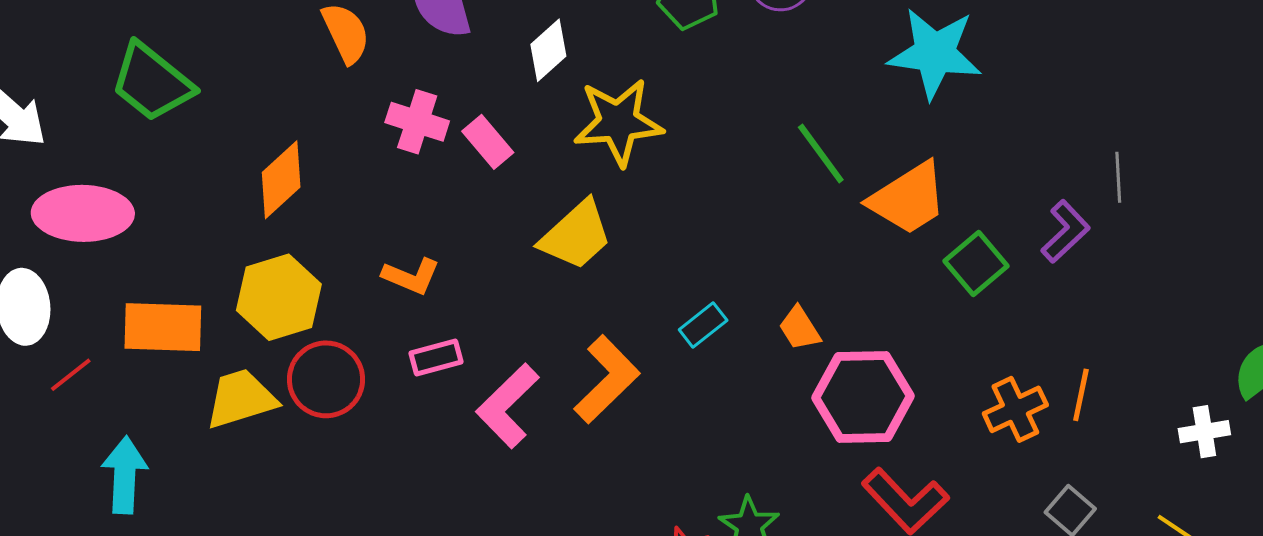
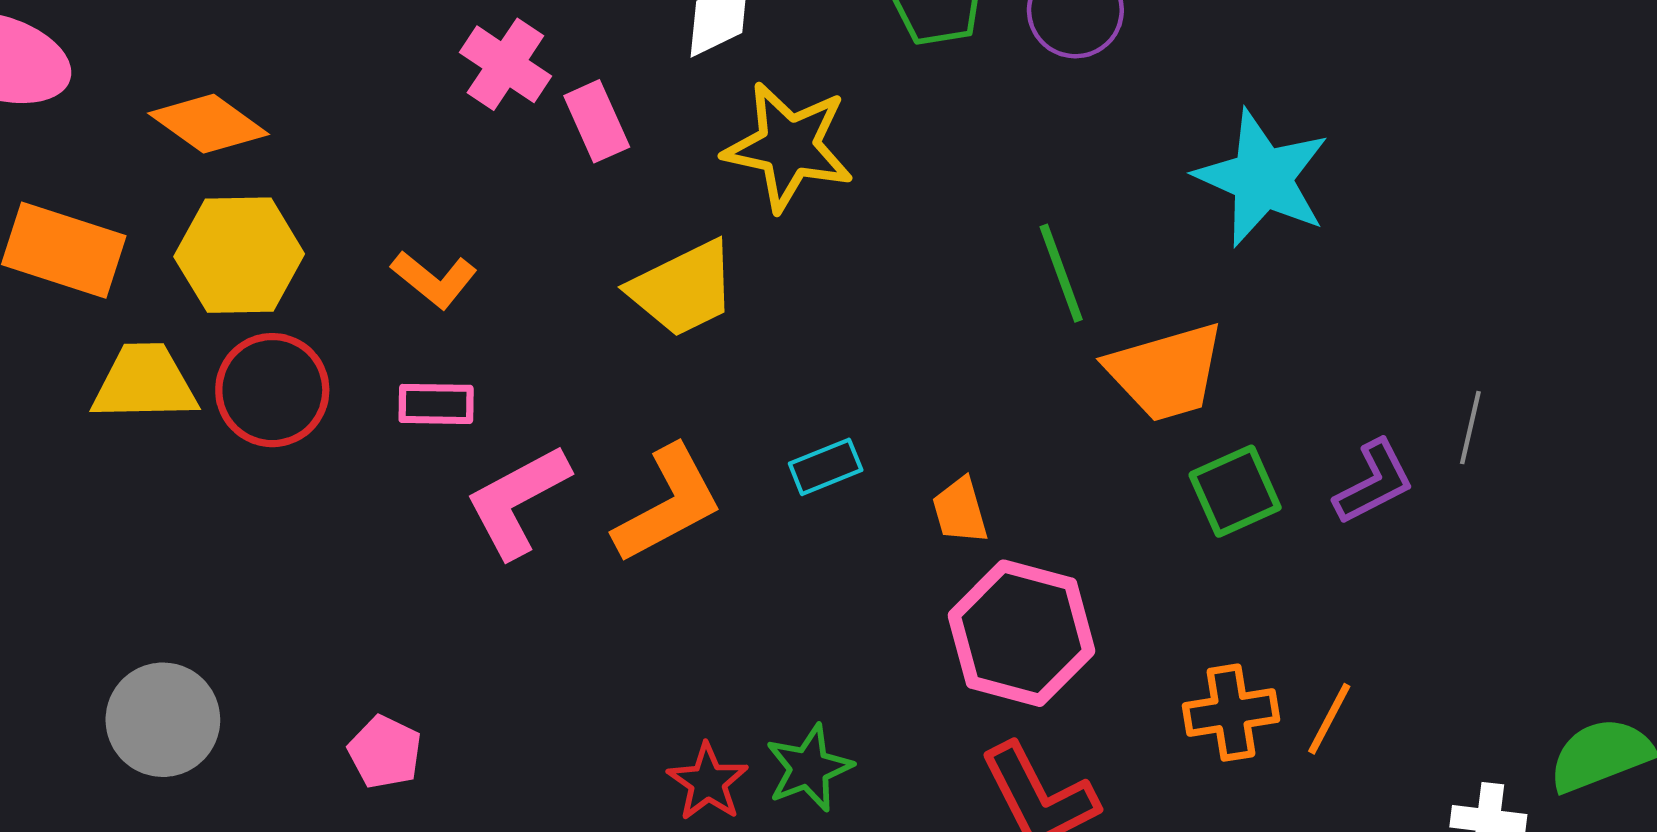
orange diamond: (281, 180) -> (209, 124), moved, turned 62

